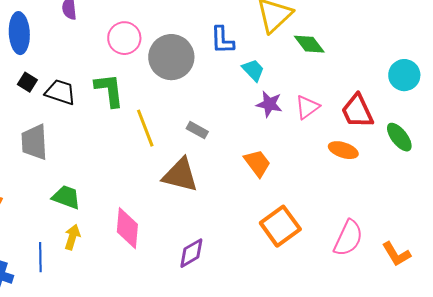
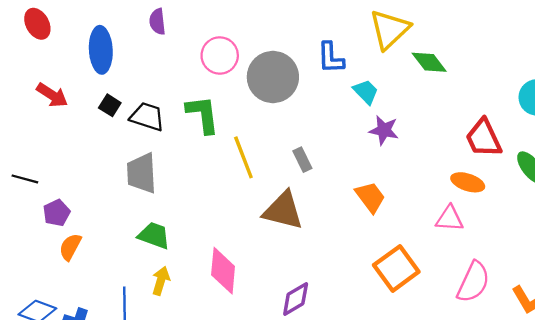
pink triangle: (307, 107) -> (450, 219), moved, turned 40
gray rectangle: (197, 130) -> (302, 160), turned 35
gray trapezoid: (34, 142) -> (142, 173), moved

